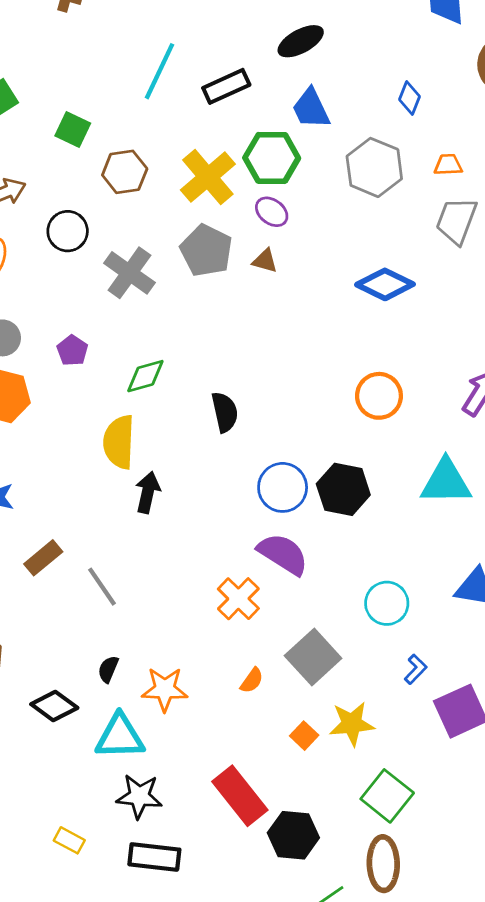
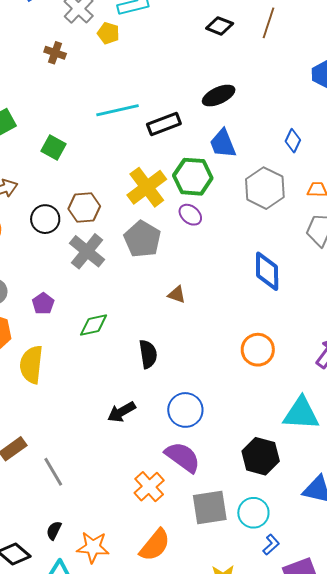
cyan line: (159, 71) -> (117, 110), turned 48
brown hexagon: (125, 172) -> (84, 207), moved
brown triangle: (265, 261) -> (177, 295), moved
blue diamond: (385, 284) -> (267, 271), turned 60
yellow semicircle: (119, 442) -> (31, 365), moved
black hexagon: (343, 489) -> (261, 456), moved
black arrow: (148, 492) -> (121, 412), moved, turned -136
cyan circle: (387, 603) -> (253, 513), moved
gray square: (313, 657) -> (210, 507), moved, turned 30
orange semicircle: (252, 680) -> (155, 545), size x1.8

